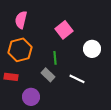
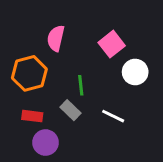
pink semicircle: (21, 20) -> (56, 38), moved
pink square: (64, 30) -> (112, 44), moved
red rectangle: (11, 77) -> (32, 116), moved

